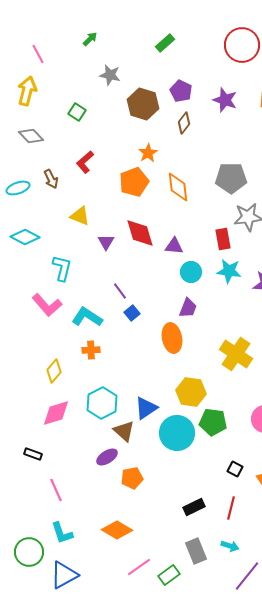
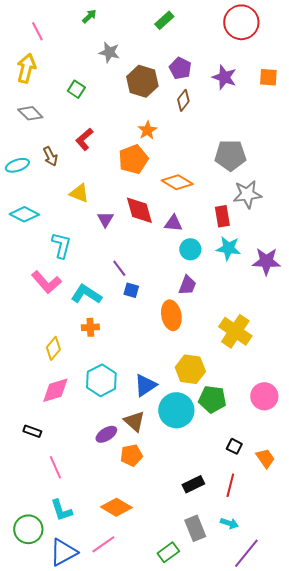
orange diamond: (178, 187) -> (177, 182), moved, turned -52
blue square: (132, 313) -> (131, 290), turned -35
brown triangle: (124, 431) -> (134, 421), moved
pink line: (139, 567) -> (103, 544), moved

